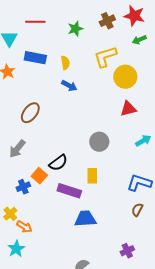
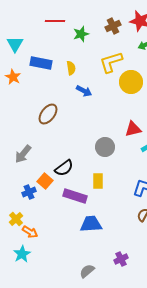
red line: (35, 22) -> (55, 21), moved
blue arrow: (69, 86) -> (84, 91), moved
red triangle: (128, 109) -> (133, 129), moved
brown ellipse: (30, 113) -> (48, 114), moved
purple cross: (127, 251) -> (121, 259), moved

